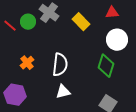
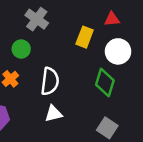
green circle: (28, 22) -> (21, 49), moved
yellow rectangle: (81, 22) -> (85, 37), moved, turned 66

